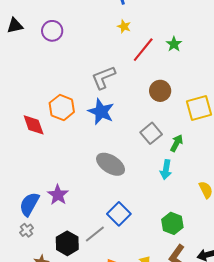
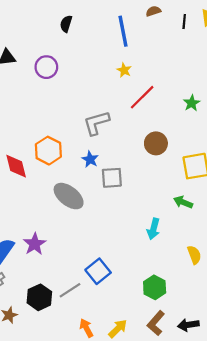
green star: (174, 44) -> (192, 103), moved
blue star: (101, 112) -> (90, 159), size x0.6
gray square: (151, 133) -> (112, 178), moved, turned 30
green arrow: (177, 143) -> (183, 202), moved, turned -102
gray ellipse: (111, 164) -> (69, 196), moved

